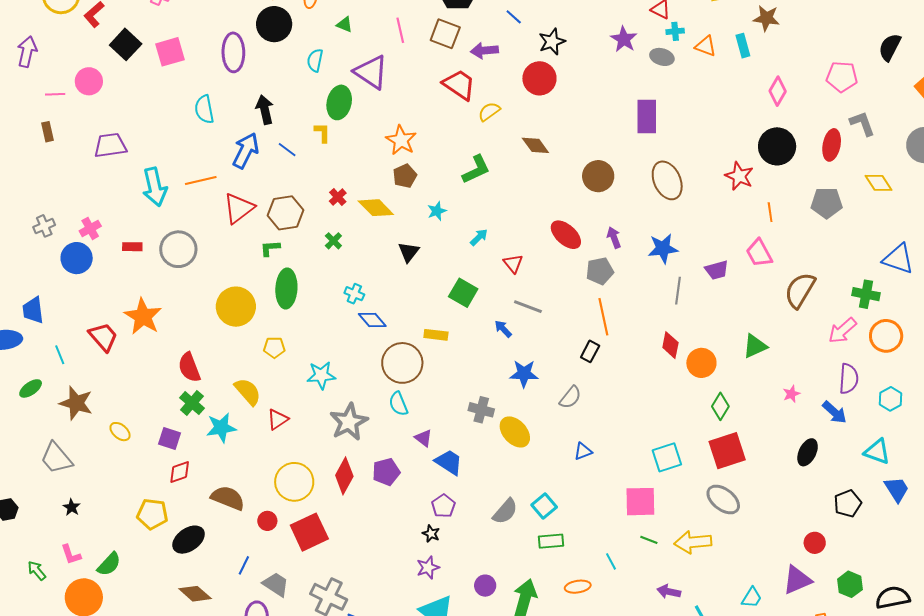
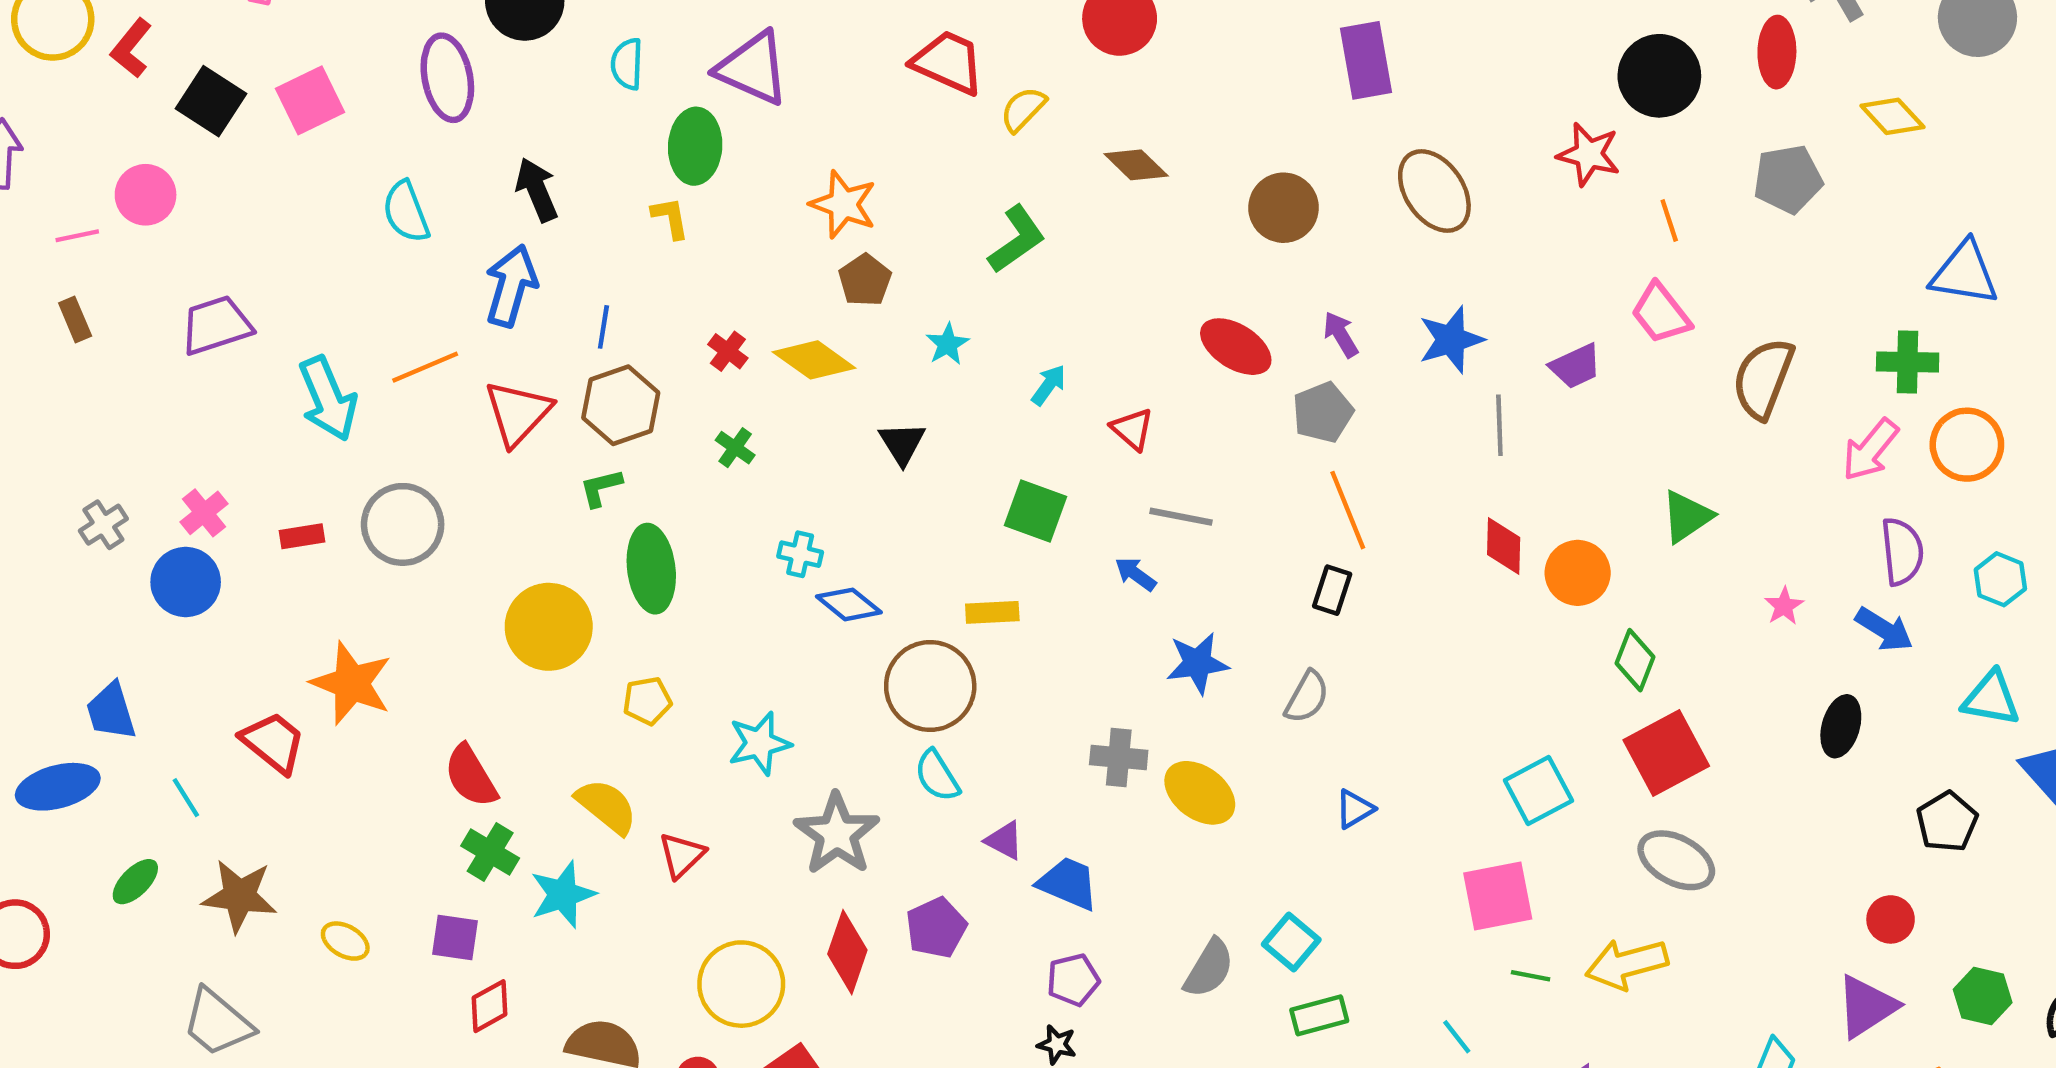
blue line: (287, 150) -> (603, 327), moved, turned 72
purple pentagon: (443, 506) -> (1073, 980), turned 30

